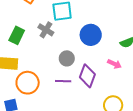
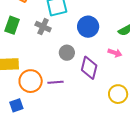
green rectangle: (17, 35) -> (12, 25), moved
purple line: (63, 81) -> (56, 82), moved

